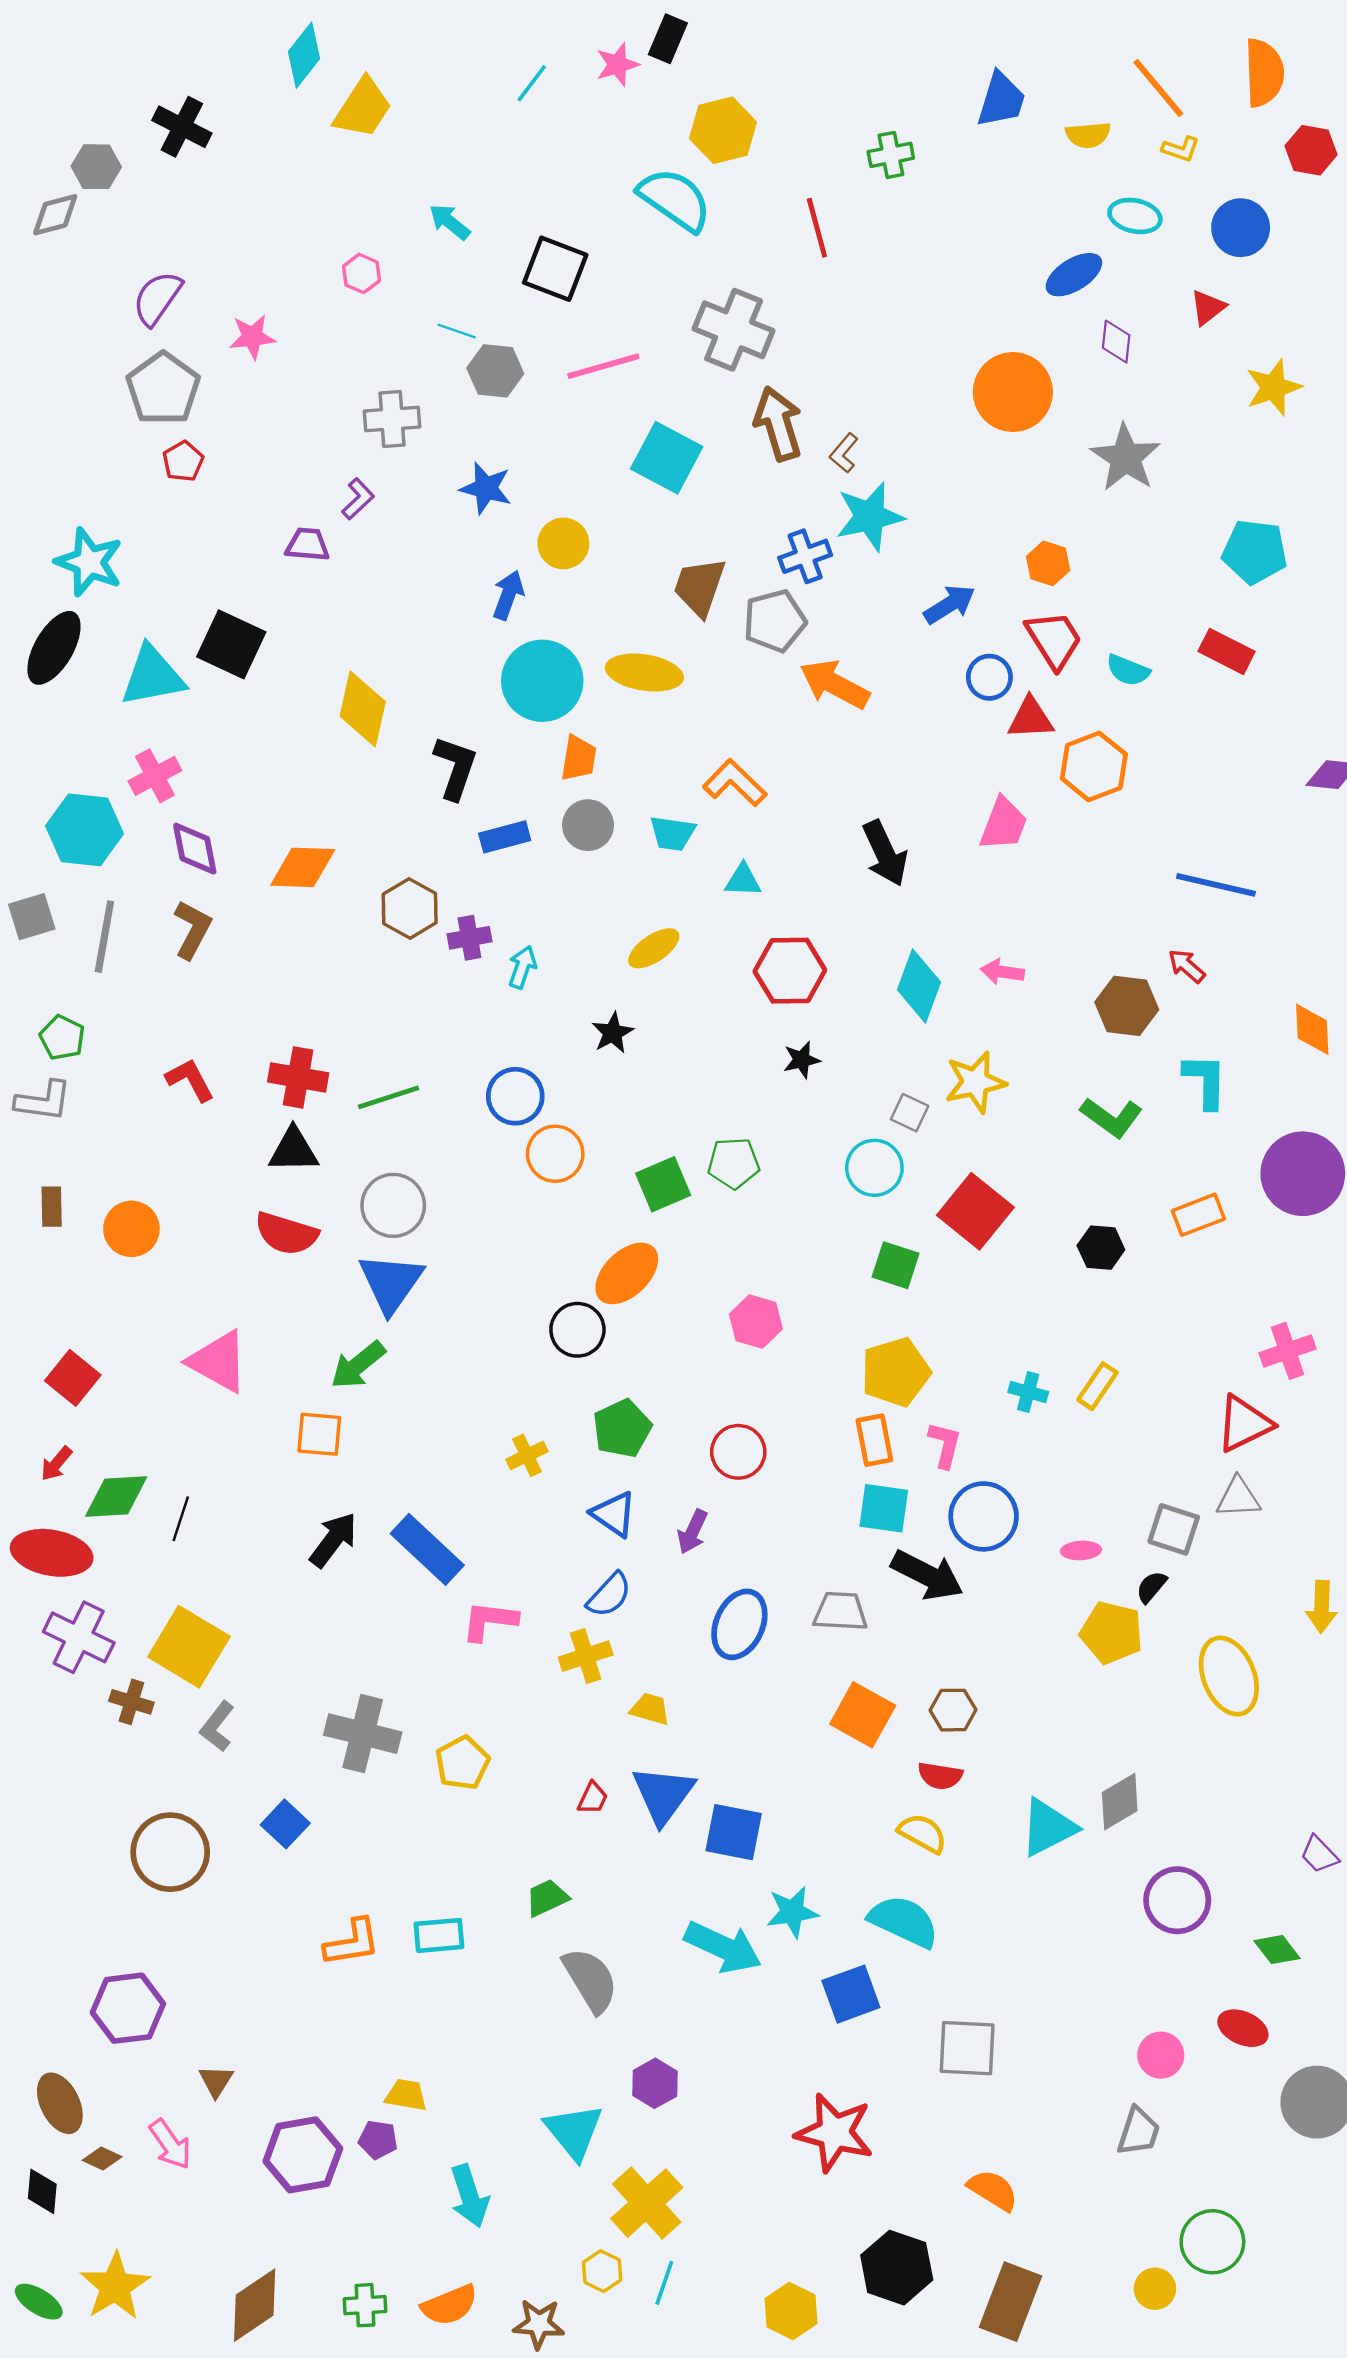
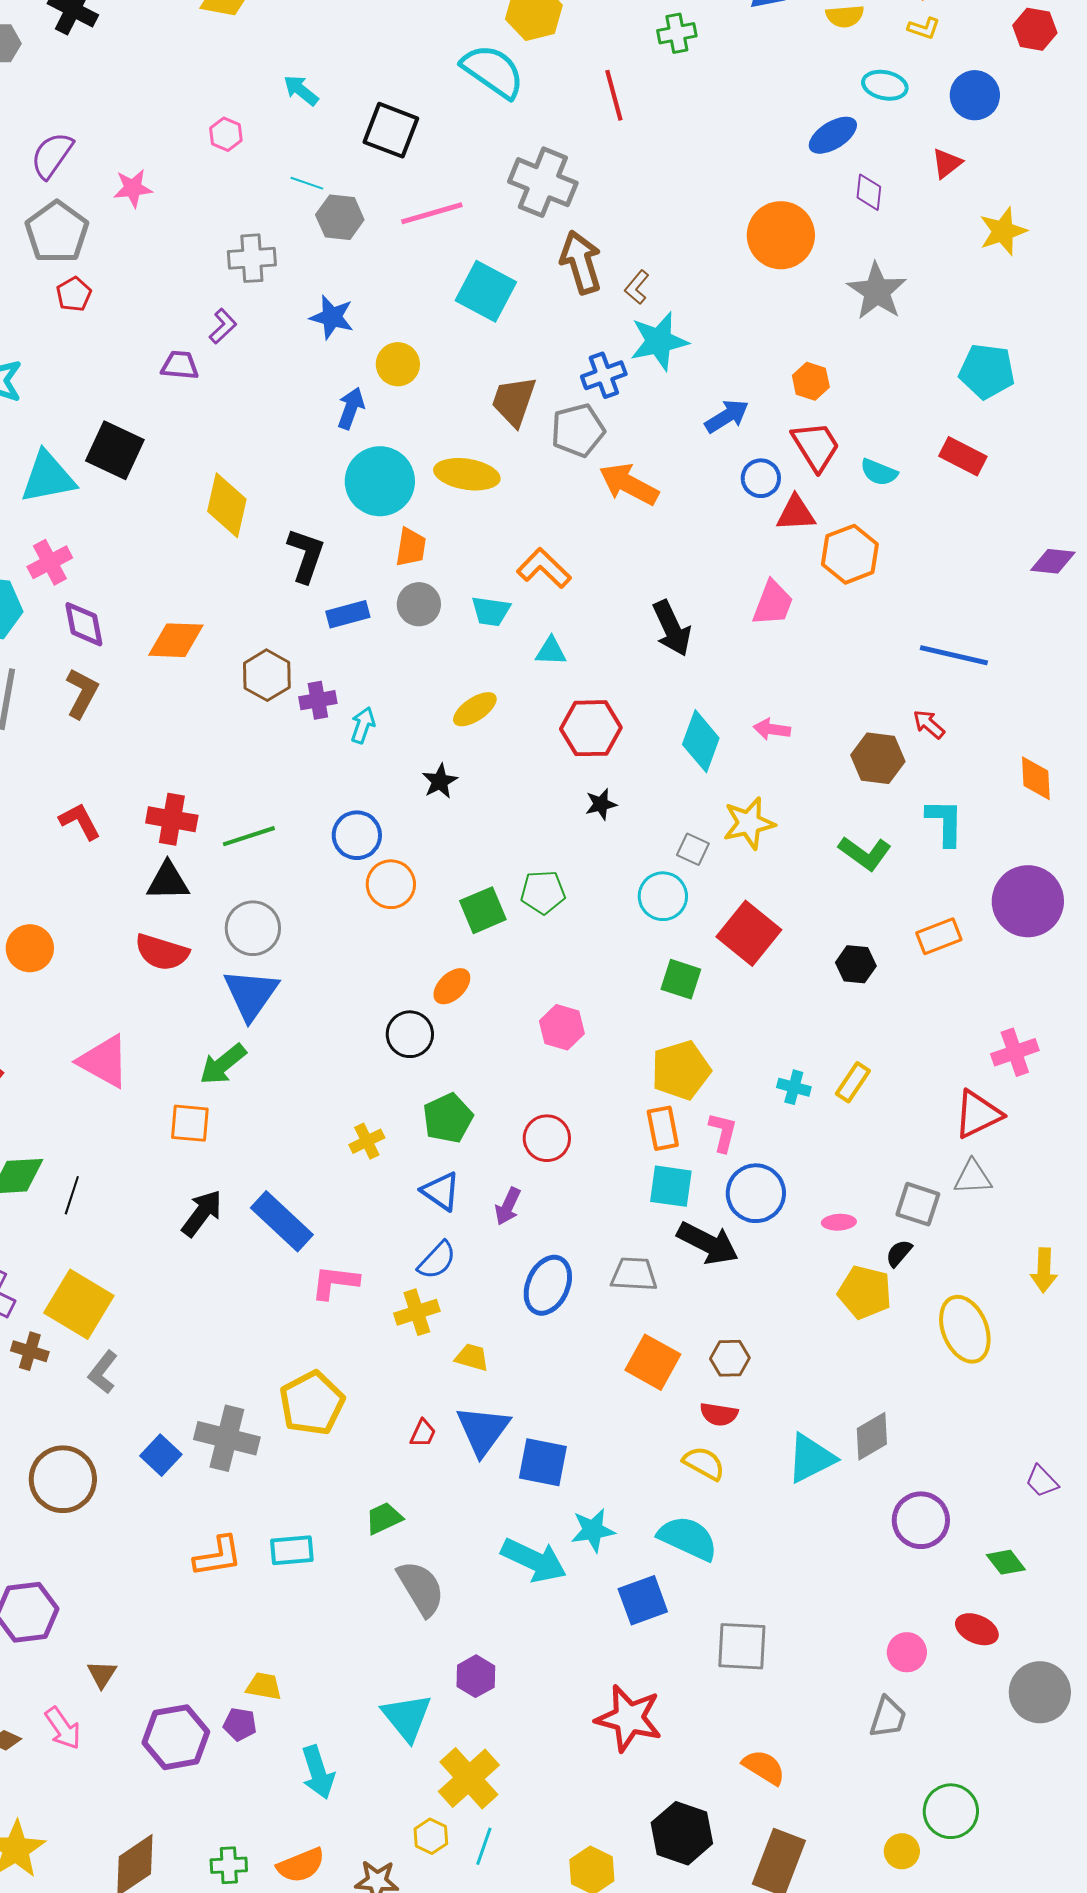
orange ellipse: (627, 1273) -> (452, 986), size x0.7
gray cross: (363, 1734) -> (227, 1438), moved
yellow pentagon: (462, 1763) -> (312, 1403), size x1.4

